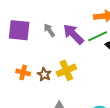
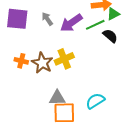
purple arrow: (73, 34) -> (71, 23), turned -80
brown star: (44, 74) -> (42, 63), size x1.5

